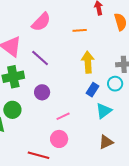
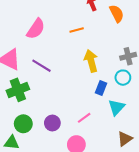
purple circle: (42, 92) -> (52, 123), moved
pink line: (63, 116) -> (84, 118), moved

